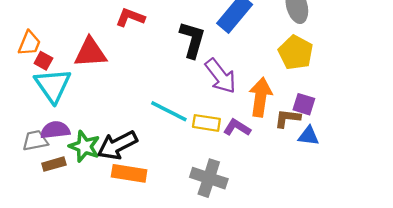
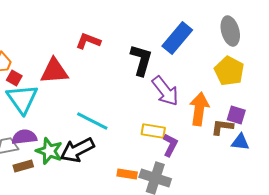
cyan line: (169, 111) -> (92, 121), moved
purple L-shape: (237, 128) -> (170, 145), moved, turned 85
orange rectangle: (129, 173) -> (127, 174), moved, size x0.7

